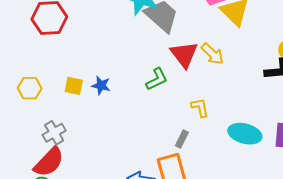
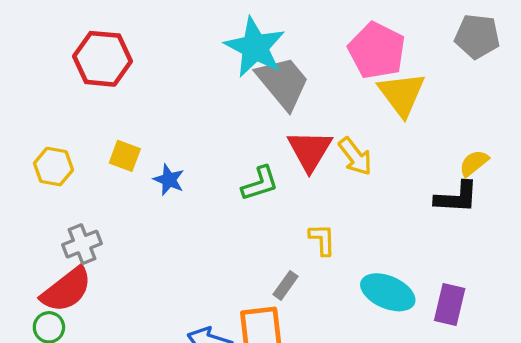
yellow square: (74, 86) -> (125, 156), moved

